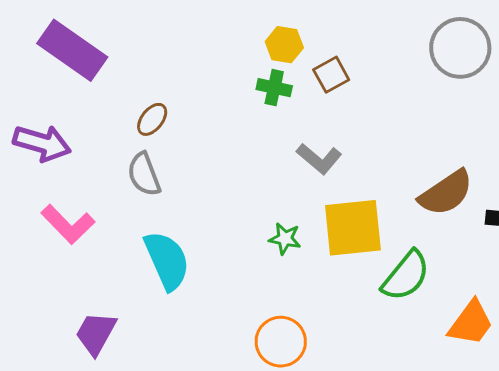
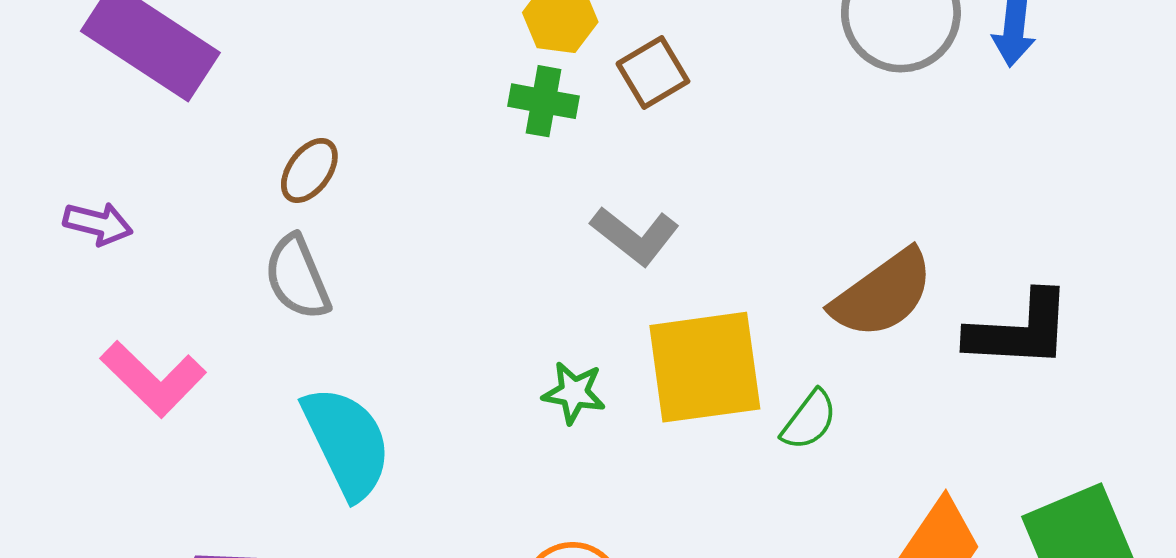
purple arrow: (42, 143) -> (98, 224), size x0.6
green semicircle: (406, 276) -> (809, 420), moved, size x0.6

